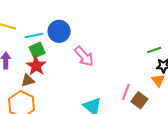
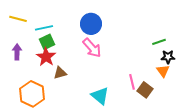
blue circle: (59, 31) -> (91, 24), moved
brown triangle: (28, 80) -> (60, 73), moved
pink line: (126, 92) -> (132, 82), turned -35

